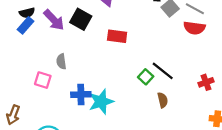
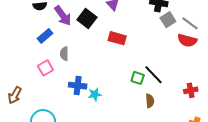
blue rectangle: (25, 25) -> (45, 36), moved
green square: (146, 77) -> (138, 78), turned -32
pink square: (43, 80) -> (45, 68), turned 35
cyan star: (101, 102) -> (95, 94), size x0.6

